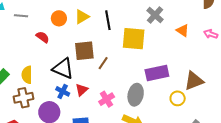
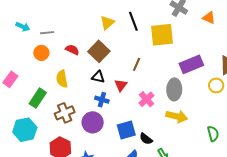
orange circle: (59, 18) -> (41, 53), moved
brown square: (84, 51) -> (99, 51), moved, turned -30
black triangle: (63, 68) -> (98, 77), size x0.6
yellow semicircle: (27, 75) -> (62, 79), moved
red triangle: (82, 90) -> (121, 85), moved

